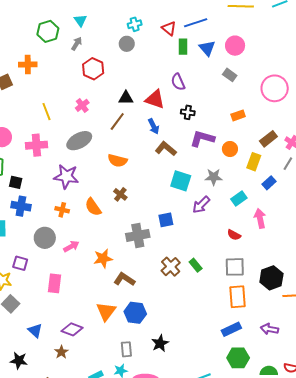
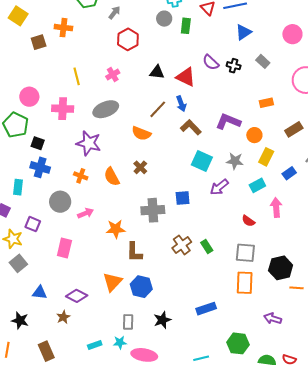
pink circle: (235, 46) -> (292, 34), moved
green rectangle: (183, 47) -> (186, 26), moved
blue triangle: (207, 48) -> (244, 32), turned 30
purple semicircle: (178, 82) -> (211, 62), turned -30
black cross: (188, 112) -> (234, 66), moved
brown line: (117, 121) -> (158, 109), moved
yellow rectangle: (254, 162) -> (266, 157), moved
brown L-shape: (124, 279) -> (134, 252), turned -130
blue rectangle: (231, 329) -> (206, 309), moved
blue triangle: (35, 331) -> (40, 293), turned -42

